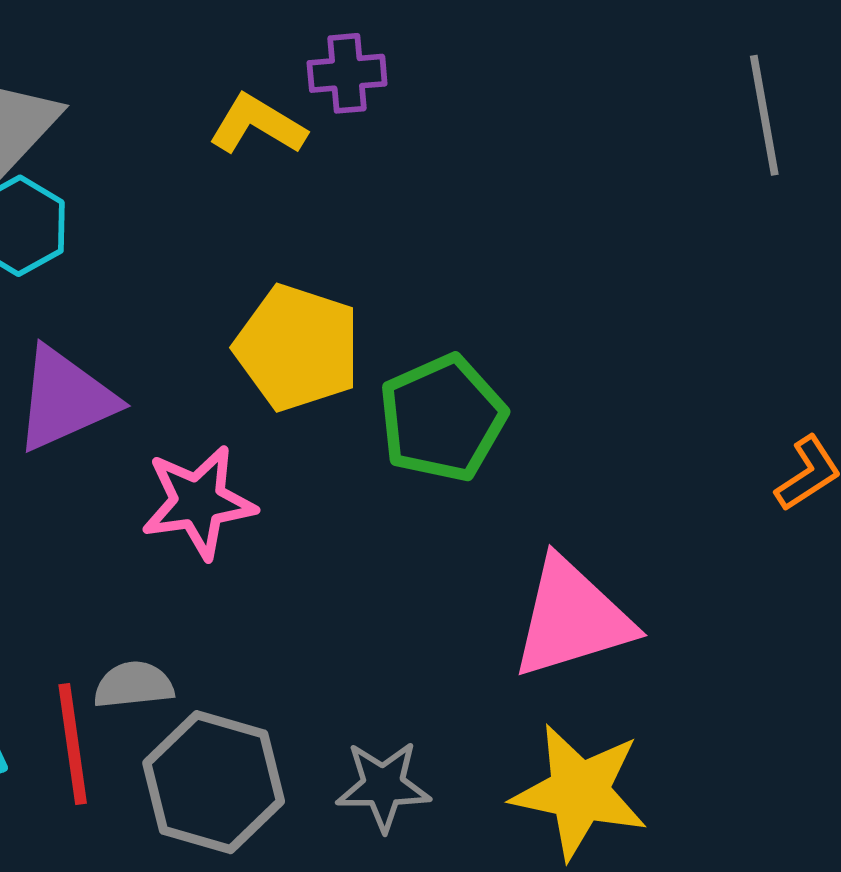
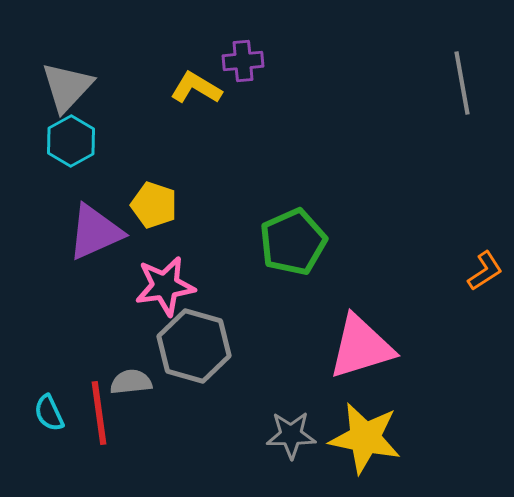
yellow pentagon: (297, 348) -> (154, 205), moved, size x0.7
gray hexagon: (214, 782) -> (194, 346), moved
gray star: (383, 786) -> (291, 435), moved

